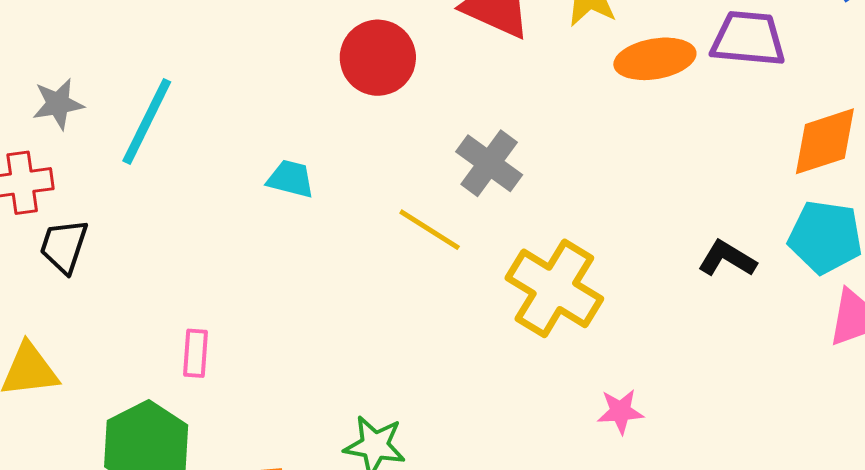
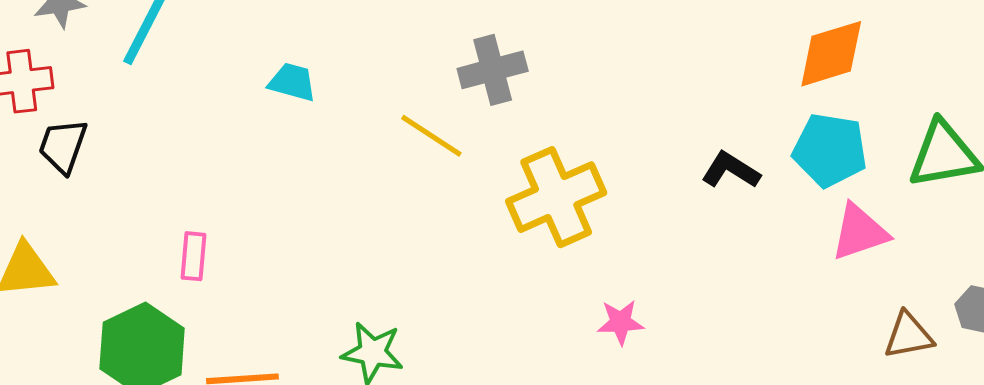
gray cross: (489, 163) -> (493, 70), turned 38
yellow cross: (554, 288) -> (556, 197), turned 34

